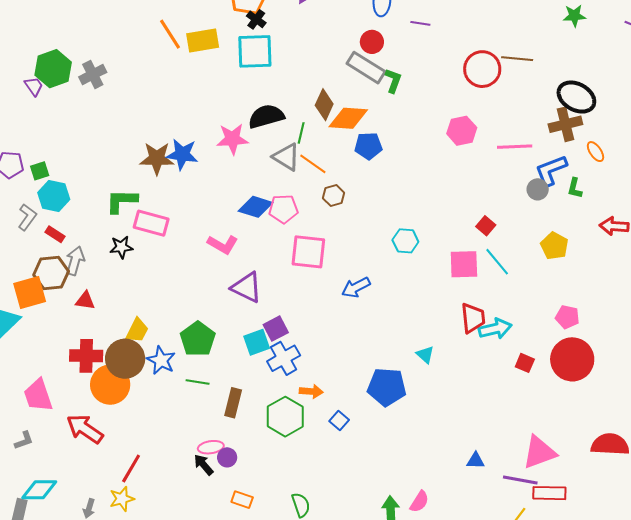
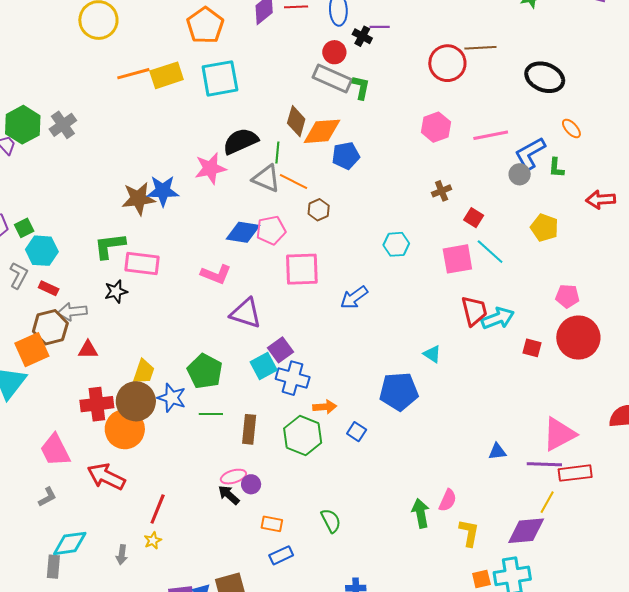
black cross: (256, 19) -> (362, 36), moved
orange line: (170, 34) -> (133, 74), turned -64
brown cross: (565, 124) -> (442, 191), moved, size x0.6
gray arrow: (75, 261) -> (72, 312), turned -104
blue cross: (284, 358) -> (293, 378), turned -36
yellow star: (122, 499) -> (153, 540), size x0.7

